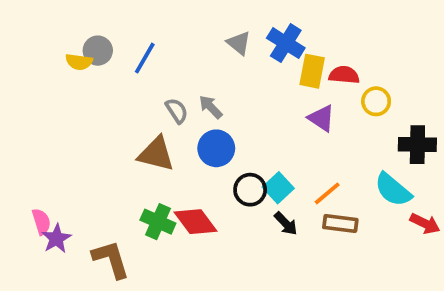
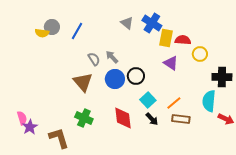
brown triangle: (156, 154) -> (83, 82), turned 35
black circle: (250, 190) -> (136, 76), moved
cyan semicircle: (393, 190) -> (209, 101), turned 55
red diamond: (196, 222) -> (123, 118), moved, turned 30

